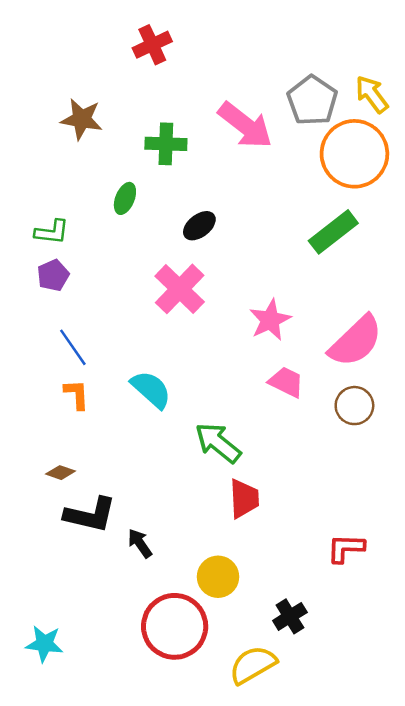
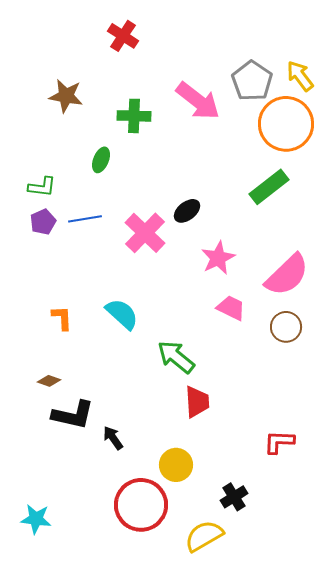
red cross: (152, 45) -> (123, 36), turned -32
black ellipse: (199, 226) -> (187, 211), moved
blue line: (73, 347) -> (85, 219), moved, turned -64

